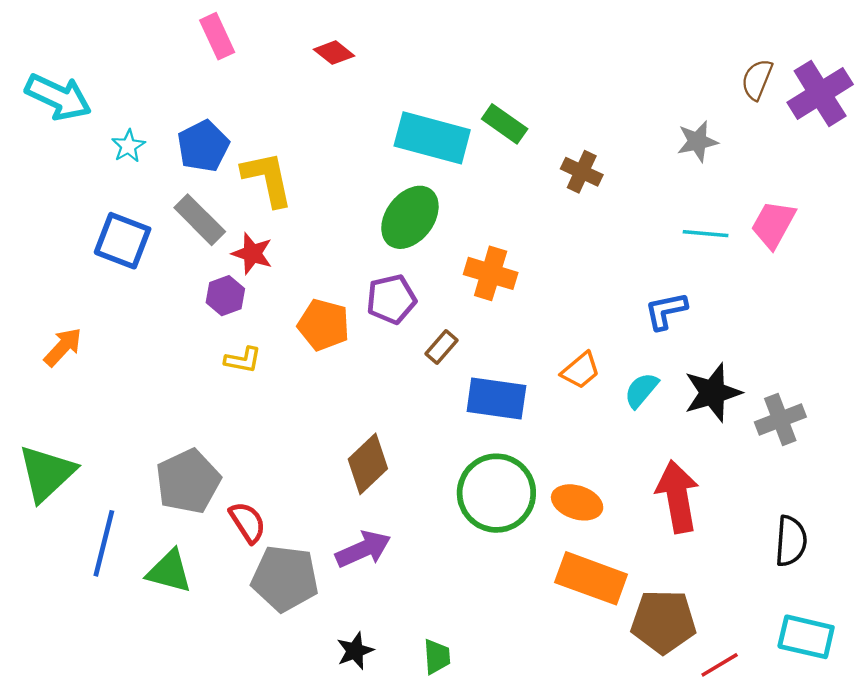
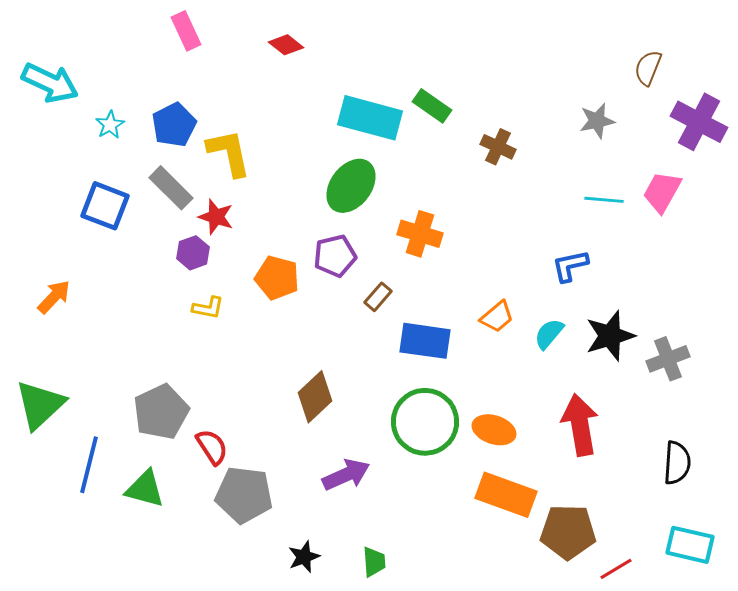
purple cross: (820, 93) -> (699, 122), moved, turned -30
purple arrow: (363, 549) -> (346, 475), moved

